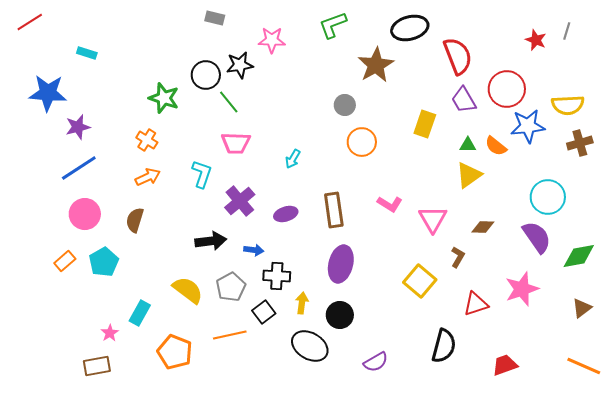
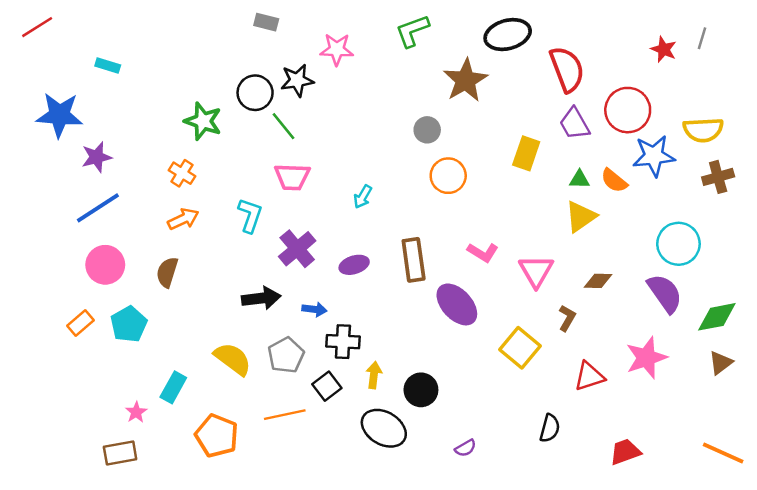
purple ellipse: (341, 264) -> (457, 304), moved, turned -57
brown triangle: (582, 308) -> (721, 363), moved
black semicircle: (444, 346) -> (550, 428), size x0.7
purple semicircle: (376, 362) -> (466, 448), size x0.7

